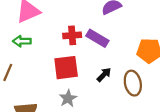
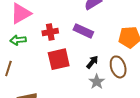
red cross: (72, 35) -> (50, 32), moved
gray star: (68, 98) -> (97, 82), moved

